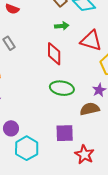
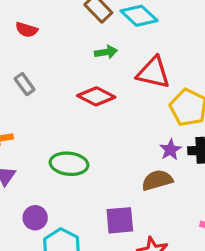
red diamond: (54, 54) -> (96, 96), turned -60
green ellipse: (62, 88) -> (69, 164), moved

